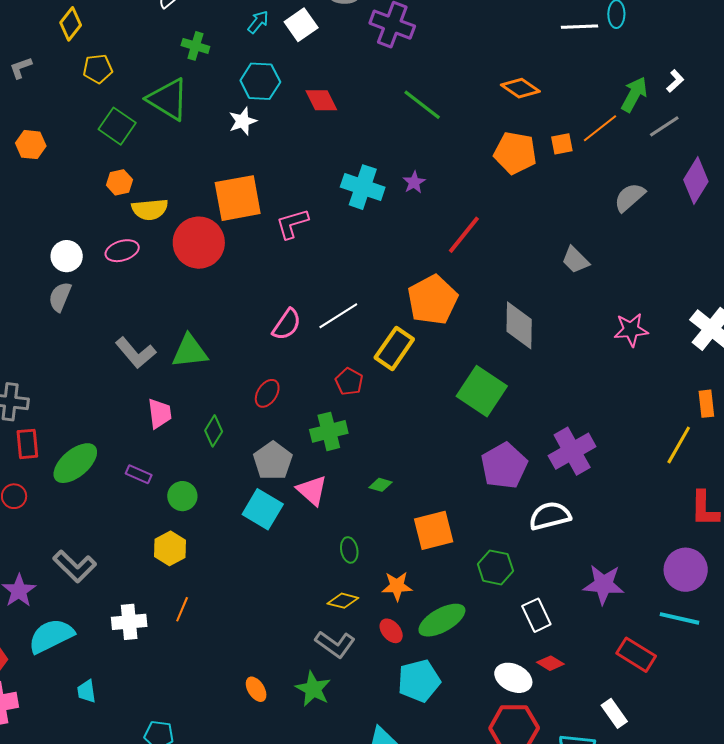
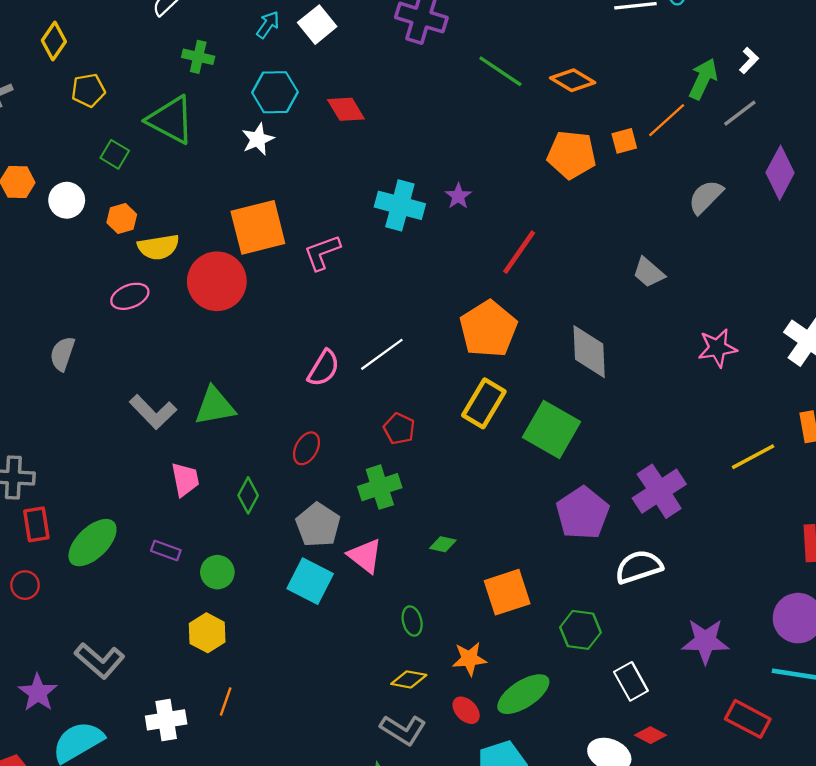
green line: (422, 105) -> (500, 71), moved
green square: (117, 126) -> (115, 154), size x0.7
white circle: (67, 256) -> (67, 200), moved
yellow rectangle: (394, 348) -> (484, 403), moved
yellow line: (679, 445) -> (753, 457), moved, turned 36

